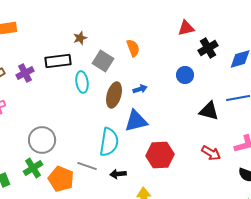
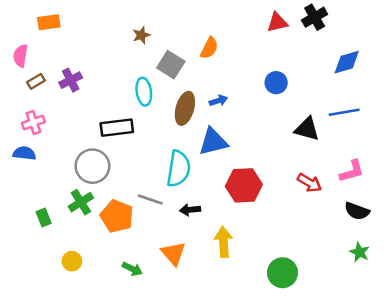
orange semicircle: (133, 48) -> (209, 48), turned 48
black cross: (208, 48) -> (315, 17), moved
black rectangle: (58, 61) -> (117, 128), moved

